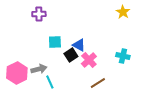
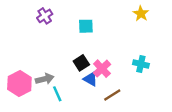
purple cross: (39, 14) -> (45, 16), turned -32
cyan square: (55, 42) -> (86, 26), moved
blue triangle: (79, 45) -> (90, 79), moved

